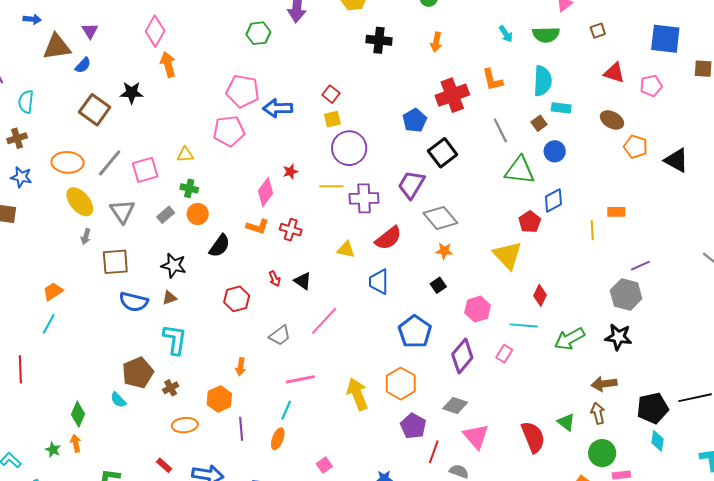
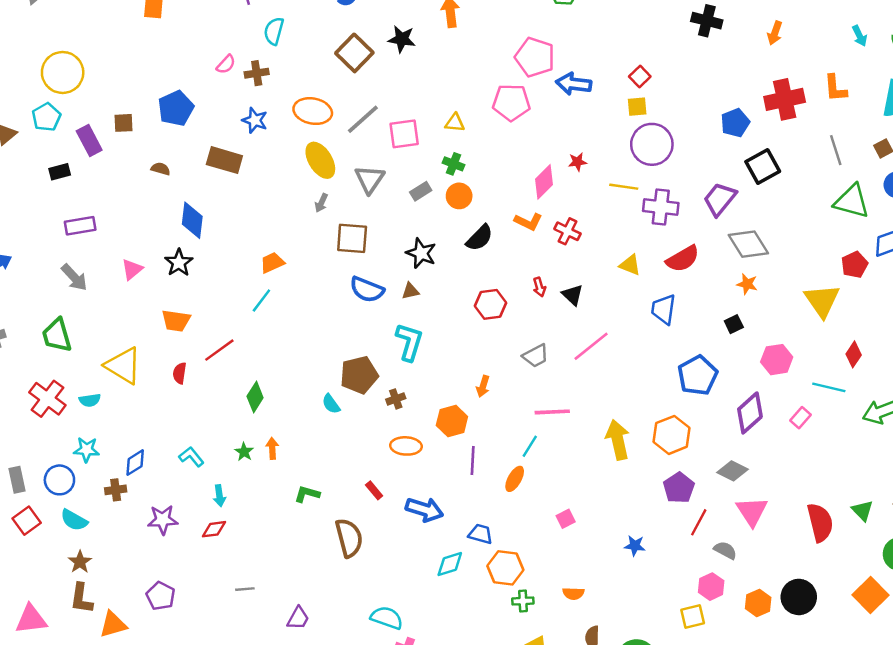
red line: (20, 369) -> (219, 350), turned 48
green diamond: (78, 414) -> (255, 397), moved

